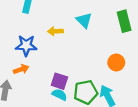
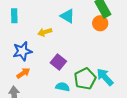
orange circle: (116, 62) -> (100, 23), moved
purple square: (59, 81) -> (58, 62), moved, turned 35

